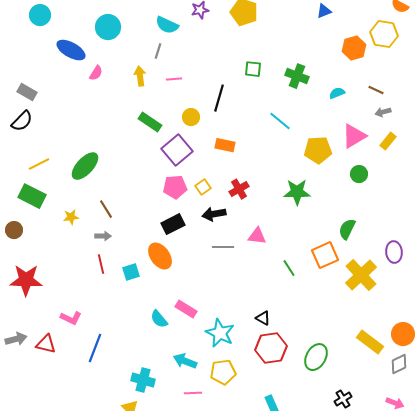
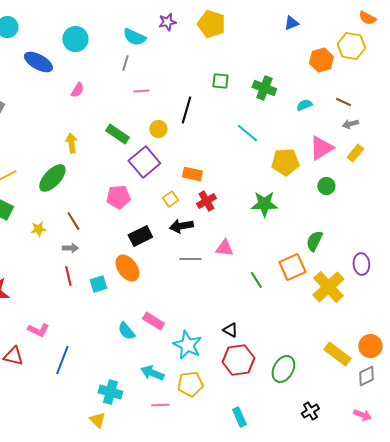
pink semicircle: (96, 73) -> (77, 90), moved
yellow arrow: (140, 76) -> (71, 143), moved
orange rectangle: (225, 145) -> (192, 174), moved
pink pentagon: (175, 187) -> (118, 197), moved

